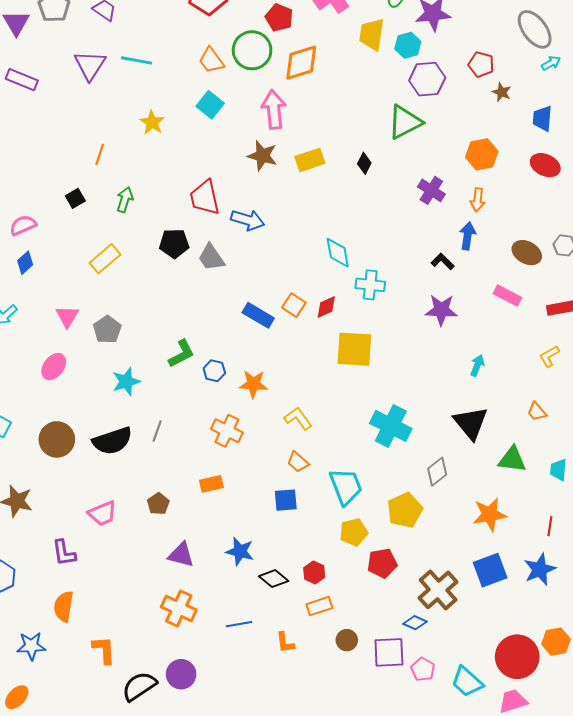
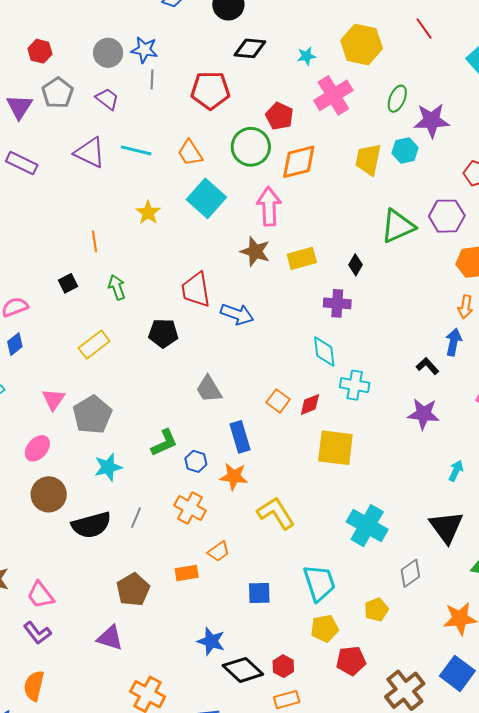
yellow trapezoid: (372, 34) -> (368, 159), moved
orange trapezoid: (211, 60) -> (190, 153), moved
purple triangle: (90, 65) -> (90, 153), turned -40
purple hexagon: (427, 79) -> (447, 216), moved
cyan square: (210, 105) -> (206, 198), size x1.4
orange line: (100, 154) -> (95, 241), turned -30
purple cross: (431, 190) -> (337, 303), moved, turned -32
green arrow: (125, 200) -> (117, 287), turned -40
gray trapezoid: (211, 257) -> (209, 389), moved
blue rectangle: (258, 315) -> (240, 437), moved, turned 40
gray pentagon: (107, 330) -> (92, 415), size x1.4
yellow L-shape: (298, 418) -> (276, 513), size x1.4
orange cross: (227, 431) -> (190, 508), moved
brown circle: (57, 439) -> (49, 494), moved
orange trapezoid: (298, 462) -> (219, 552), moved, turned -80
brown pentagon: (158, 504) -> (133, 590), size x1.5
yellow pentagon: (405, 510) -> (376, 610), size x0.7
pink trapezoid: (102, 513) -> (40, 595), moved, turned 72
purple L-shape: (64, 553) -> (37, 633), turned -32
purple triangle: (181, 555) -> (110, 638), moved
blue square: (490, 570) -> (457, 673), turned -36
black diamond: (274, 579) -> (243, 670), size x1.4

